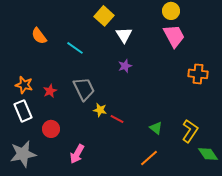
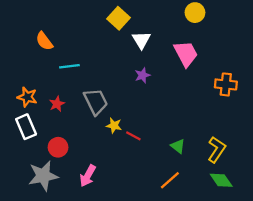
pink trapezoid: (174, 36) -> (186, 54), moved
cyan line: (75, 48) -> (69, 66), moved, turned -42
gray star: (23, 154) -> (43, 176), moved
green diamond: (208, 154) -> (221, 180), moved

